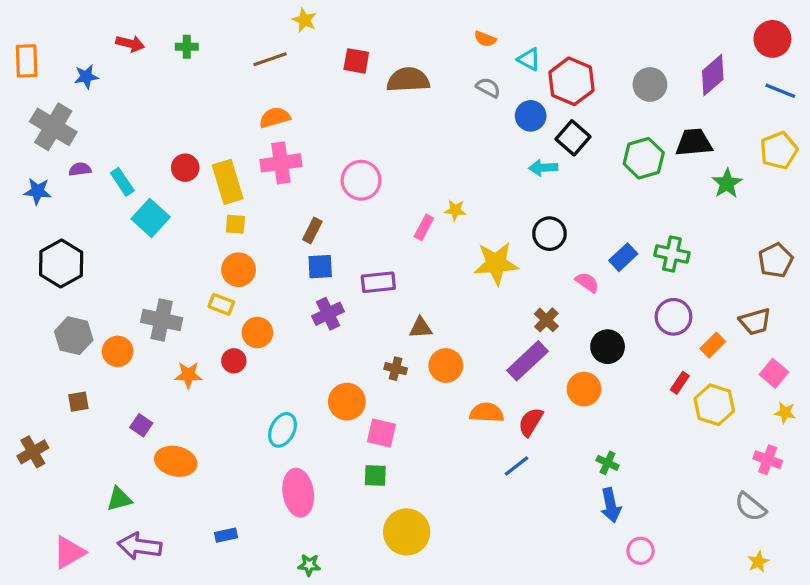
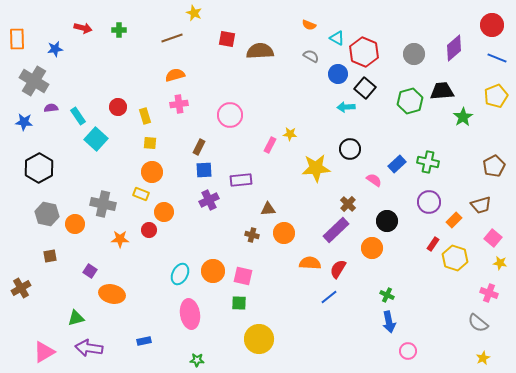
pink cross: (281, 163) -> (179, 104), size x0.7
yellow rectangle: (228, 182) -> (145, 116), size x0.6
orange circle: (347, 402) -> (213, 271), moved

